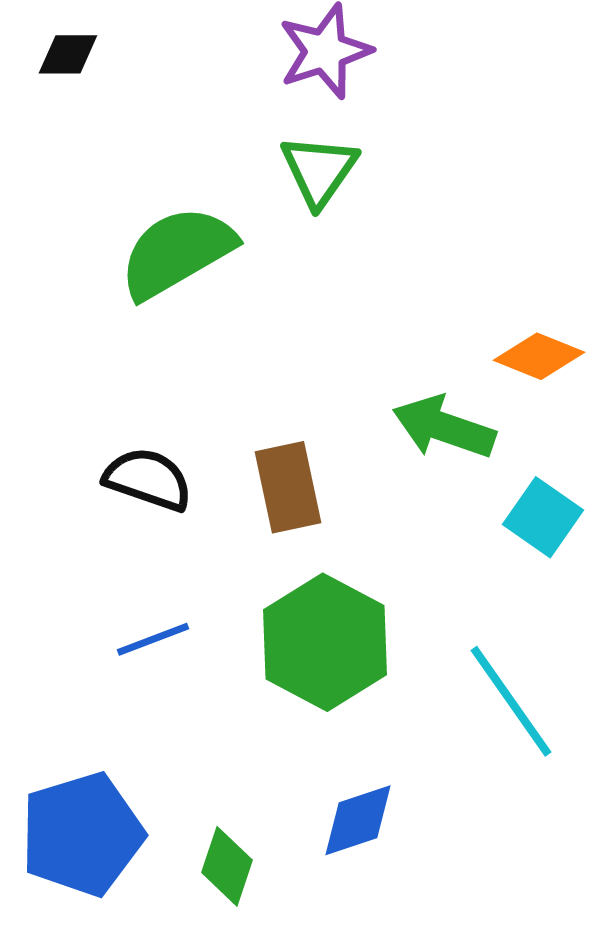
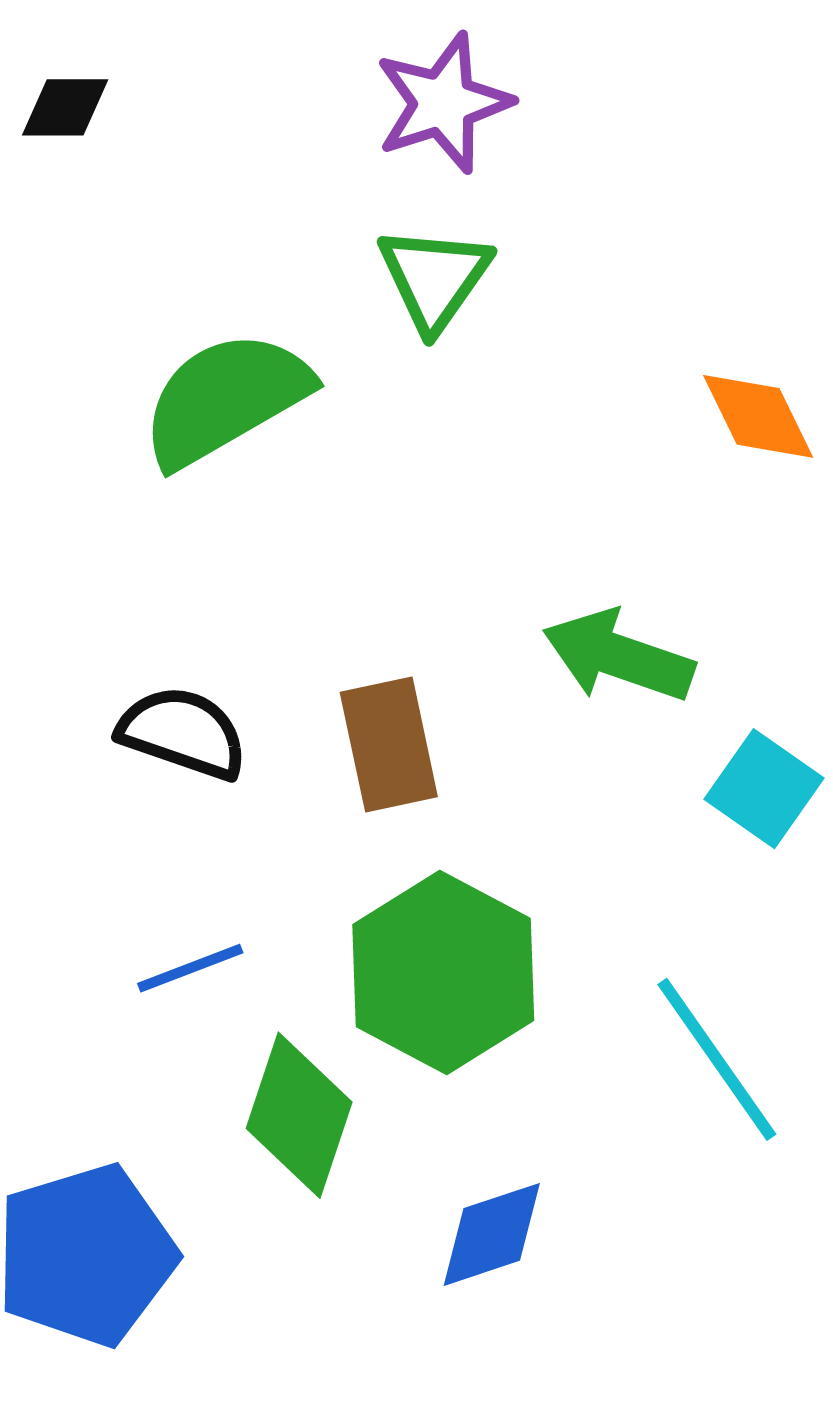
orange diamond: (539, 356) -> (758, 416), moved, turned 42
green diamond: (227, 866) -> (299, 1115), moved, size x1.4

